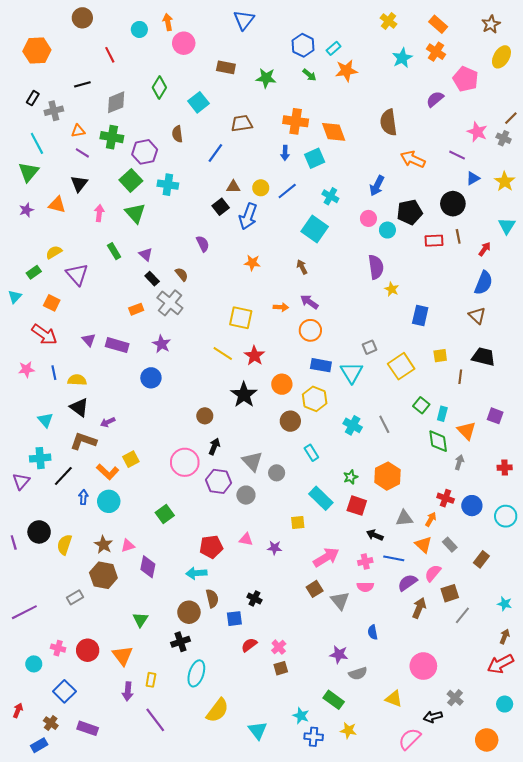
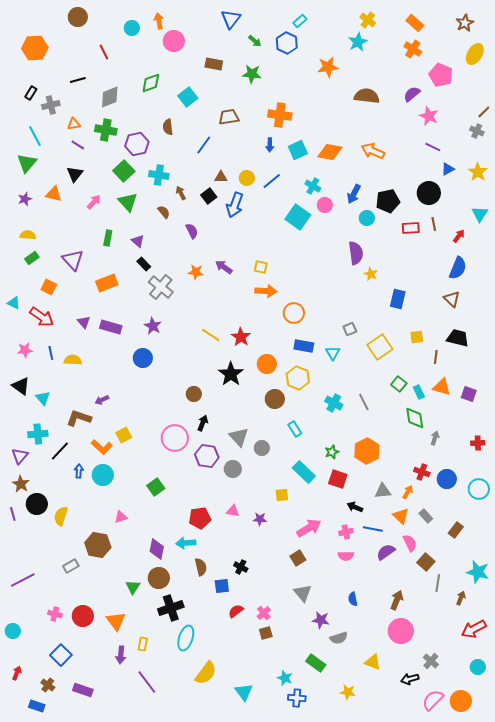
cyan rectangle: (334, 48) -> (300, 21), moved
cyan star: (402, 58) -> (358, 42), moved
green arrow: (309, 75) -> (255, 41), moved
green diamond: (159, 88) -> (151, 83), turned 40
brown semicircle: (389, 122) -> (367, 96), moved, turned 105
orange diamond: (334, 132) -> (330, 152), moved, turned -60
pink star: (477, 132) -> (429, 116), moved
orange arrow: (413, 159) -> (373, 151), moved
blue arrow: (377, 186) -> (354, 194), moved
pink arrow: (99, 213) -> (94, 202), turned 35
pink circle: (368, 218) -> (325, 205), moved
green rectangle: (114, 251) -> (108, 238), turned 42
yellow semicircle: (54, 252) -> (28, 235), moved, turned 35
orange star: (252, 263) -> (196, 272), moved
brown arrow: (302, 267) -> (181, 193), moved
brown semicircle: (182, 274) -> (164, 212), moved
cyan triangle: (15, 297) -> (14, 303), moved, turned -48
purple arrow: (309, 302) -> (224, 267), moved
orange arrow: (281, 307) -> (266, 291), size x1.5
orange rectangle: (136, 309) -> (107, 283), moved, size x1.5
yellow square: (241, 318) -> (261, 267), moved, size x0.6
cyan triangle: (352, 373) -> (333, 353), size x0.7
black triangle: (79, 407) -> (21, 386), moved
cyan rectangle: (442, 414) -> (419, 392), turned -40
orange triangle: (467, 431) -> (442, 387), moved, turned -30
brown star: (103, 545) -> (21, 484), moved
purple diamond: (148, 567) -> (157, 549), moved
pink semicircle: (433, 573) -> (410, 543), turned 114
brown square: (450, 593) -> (426, 562), turned -30
gray triangle: (340, 601) -> (303, 593), moved
cyan star: (505, 604) -> (478, 572), size x1.6
brown arrow: (419, 608) -> (397, 600), moved
brown circle: (189, 612) -> (159, 578), moved
gray line: (462, 615) -> (438, 583), turned -30
brown arrow: (505, 636) -> (461, 598), moved
black cross: (181, 642) -> (171, 608), size x1.4
cyan circle: (34, 664) -> (13, 631), moved
yellow star: (348, 730) -> (348, 692), moved
pink semicircle: (410, 739) -> (433, 700), moved
blue rectangle: (39, 745) -> (37, 706), turned 49

